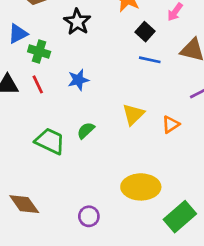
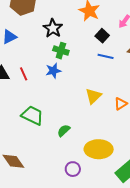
green cross: (39, 52) -> (61, 51), moved
green semicircle: (86, 130) -> (64, 131), moved
purple circle: (89, 216) -> (73, 169), moved

